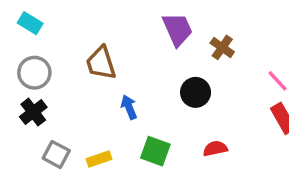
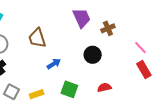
brown cross: (222, 47) -> (108, 28), turned 32
blue arrow: (129, 107) -> (54, 64), turned 80

